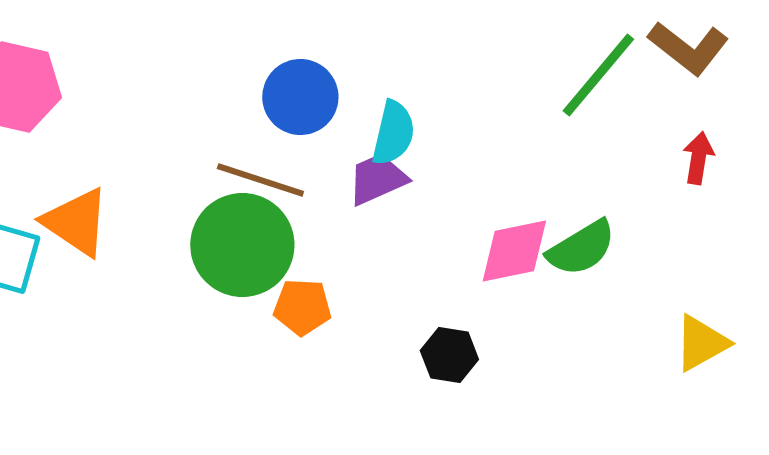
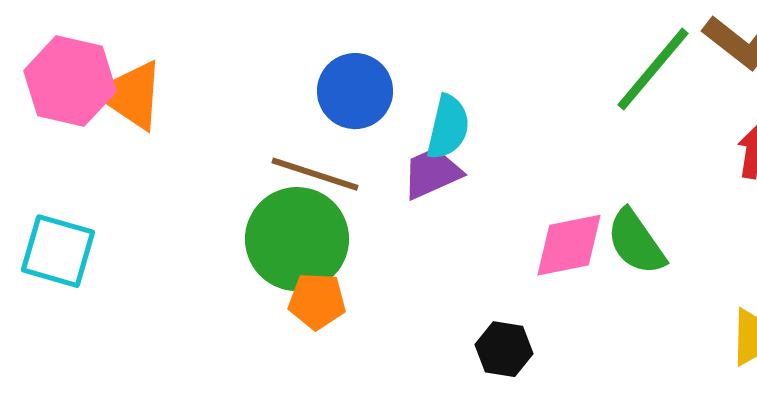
orange triangle: (76, 222) -> (131, 95), moved
green semicircle: (581, 248) -> (636, 242), turned 86
orange pentagon: (302, 307) -> (317, 301), moved

